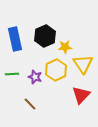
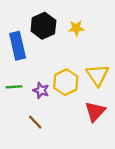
black hexagon: (45, 36) -> (43, 26), moved
yellow star: (65, 47) -> (76, 28), moved

